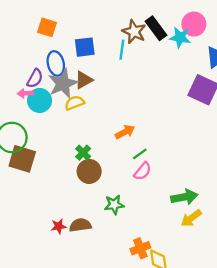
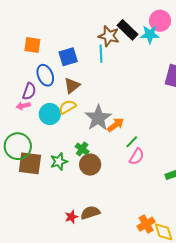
gray star: (63, 84) -> (98, 118), moved
cyan circle: (40, 100) -> (50, 114), moved
green star: (114, 205) -> (59, 162), moved

